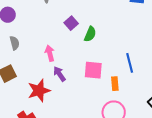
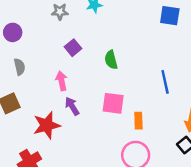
purple square: (71, 23) -> (73, 48), moved
green semicircle: (90, 34) -> (111, 60), turned 140
blue line: (130, 63) -> (165, 82), moved

